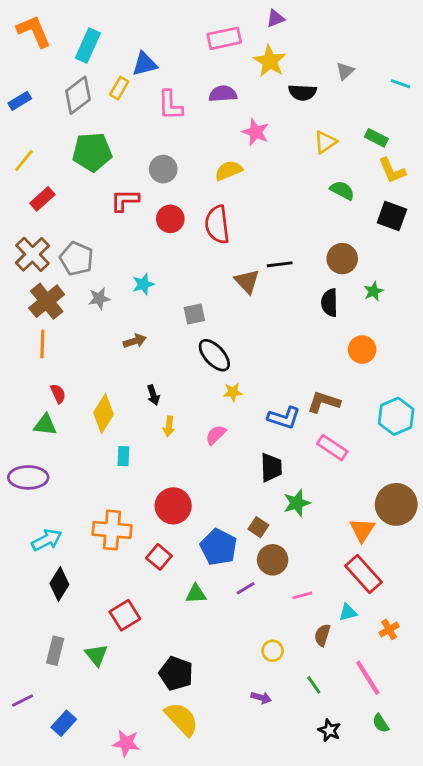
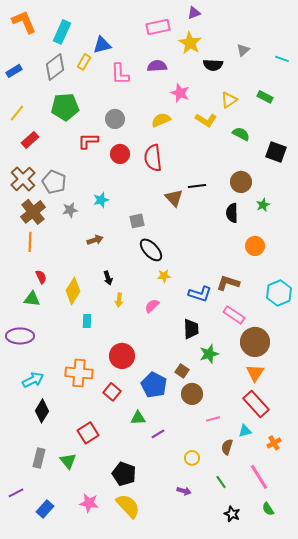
yellow L-shape: (392, 171) -> (206, 120), moved, turned -35
brown circle: (396, 504) -> (255, 342), moved
purple line: (246, 588) -> (158, 434), moved
pink star: (126, 743) -> (89, 503), moved

